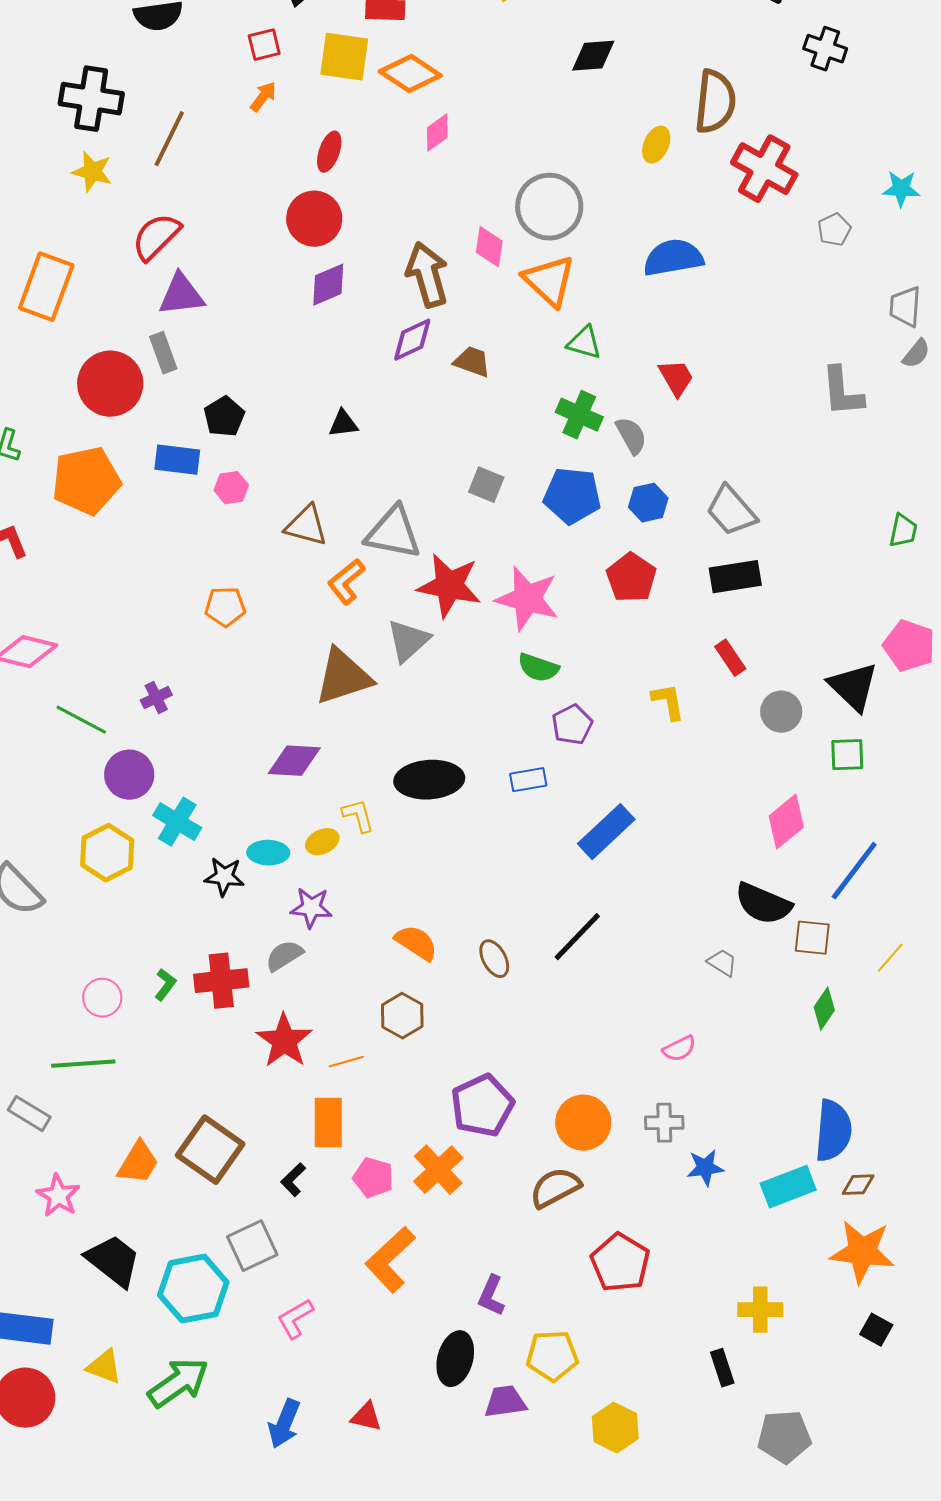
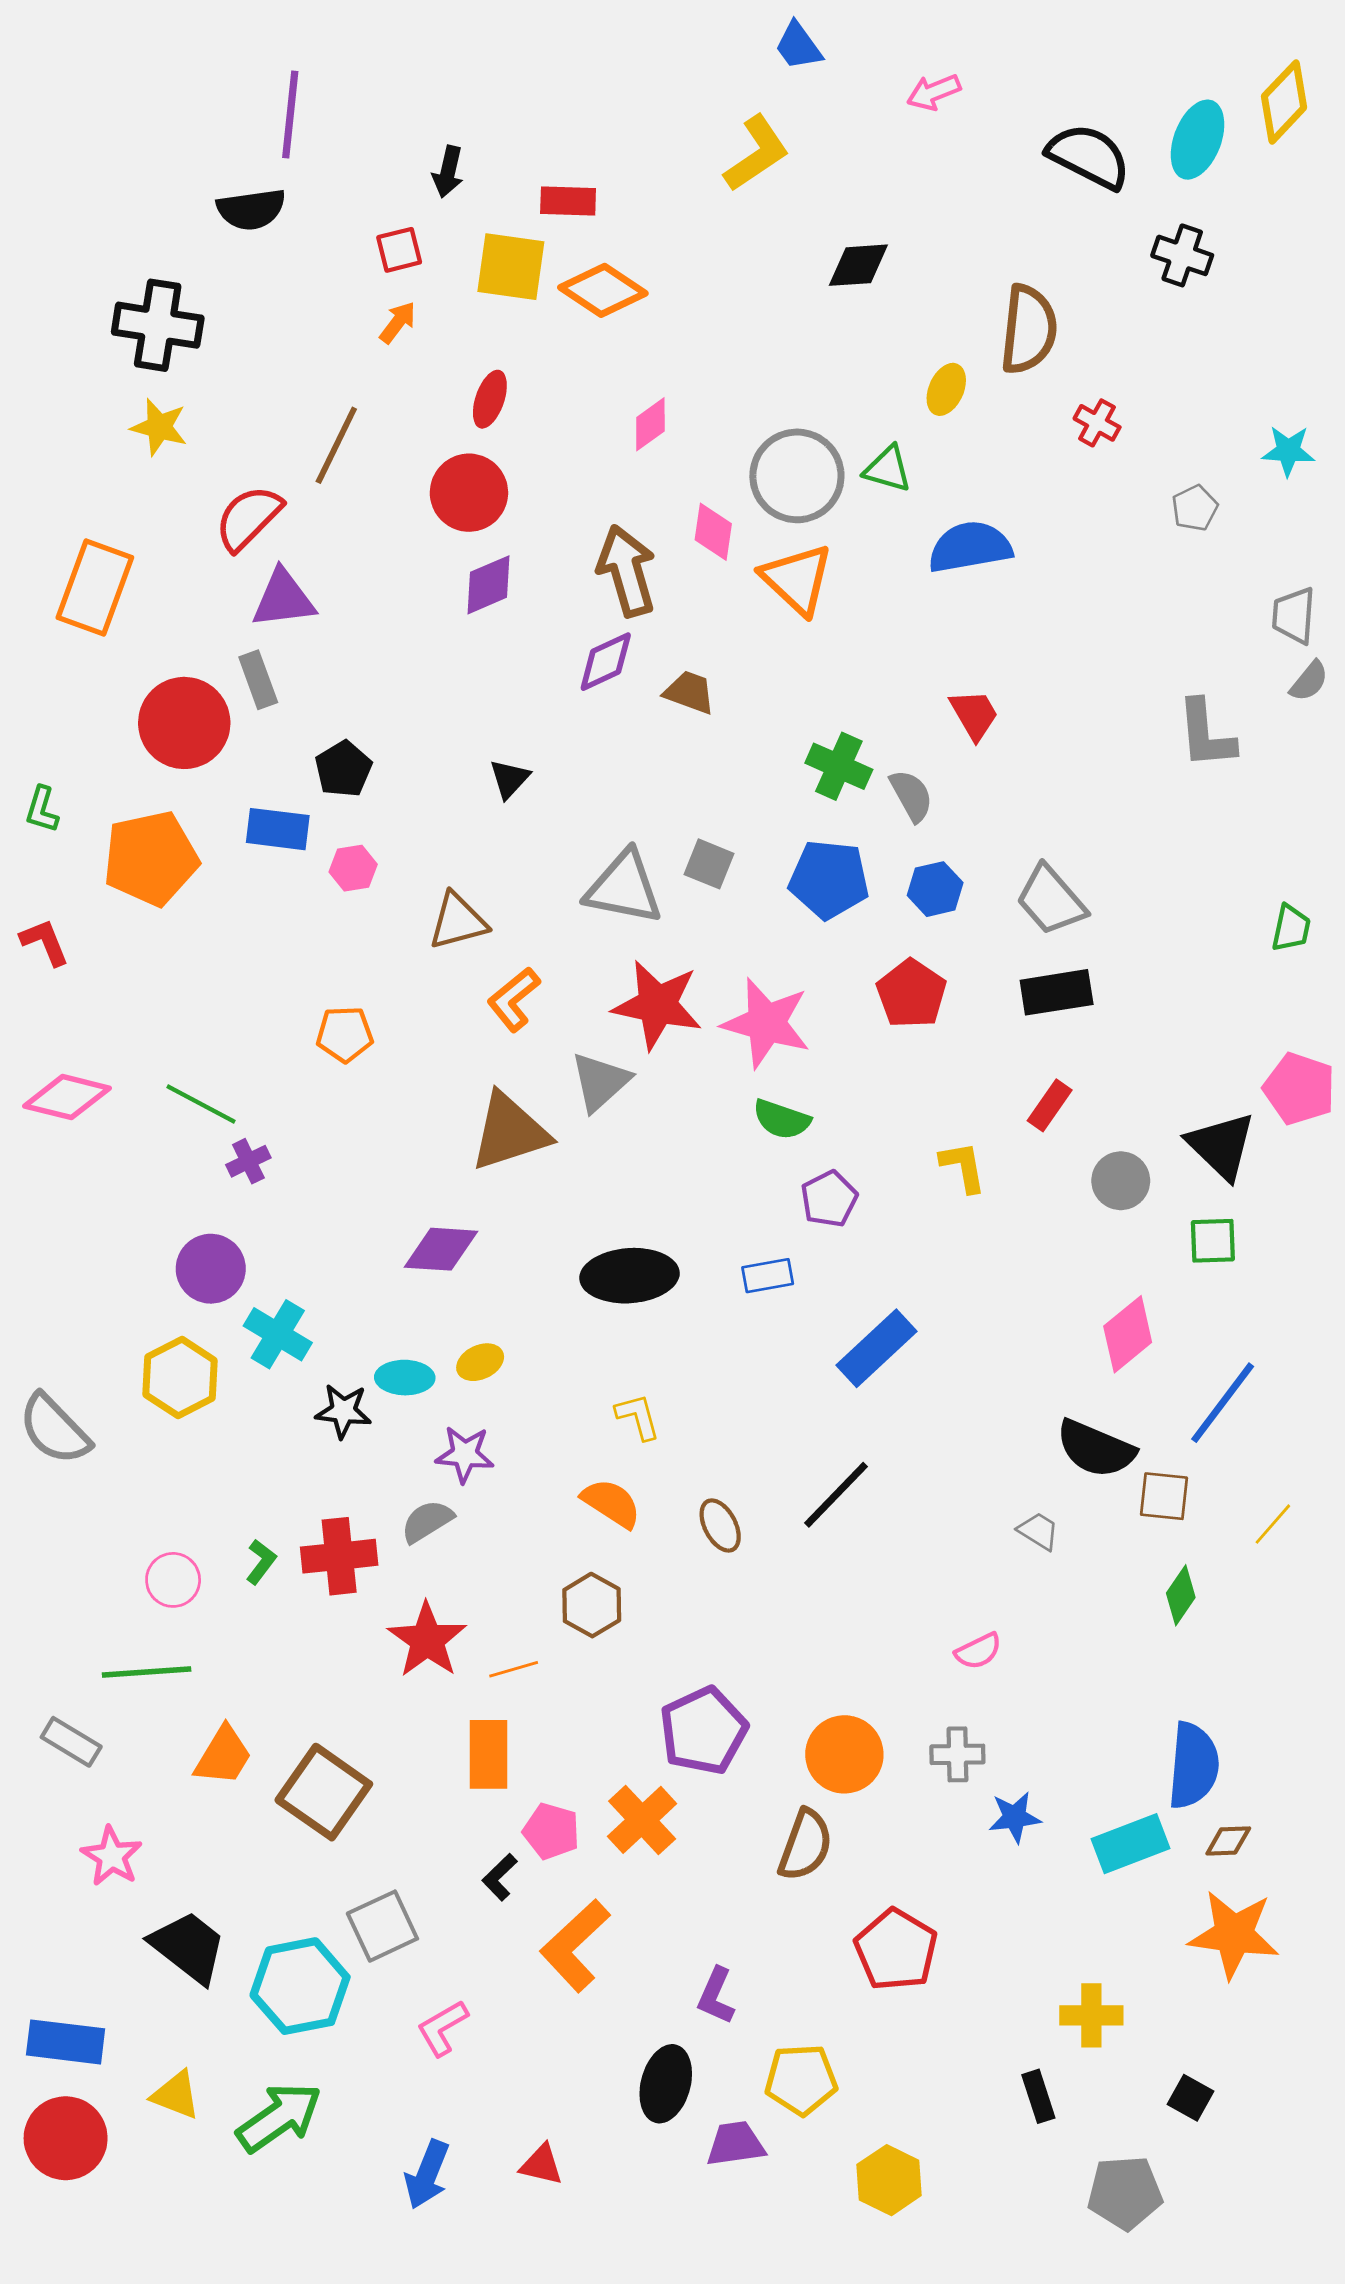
pink diamond: (437, 133) -> (650, 424), moved
brown line: (169, 139) -> (336, 445), moved
red cross: (764, 169) -> (1097, 423), size x0.5
green triangle: (584, 343) -> (888, 469), moved
black triangle: (343, 424) -> (509, 779), turned -40
brown triangle: (306, 526) -> (458, 921), turned -30
gray triangle: (393, 533) -> (624, 888), moved
red rectangle: (730, 658) -> (1050, 1105), turned 69
green line: (81, 720) -> (201, 1104), moved
yellow L-shape: (358, 816) -> (638, 1417), moved
orange trapezoid: (138, 1163) -> (223, 1756), moved
black L-shape: (293, 1180) -> (500, 1877), moved
brown semicircle: (555, 1188) -> (805, 1845), turned 138
black square: (876, 1330) -> (1191, 2098), moved

